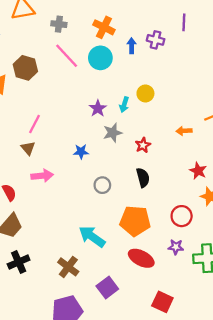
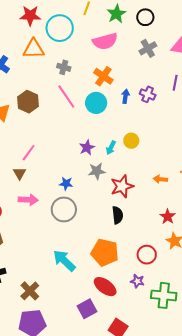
red star: (143, 145) -> (122, 186), size x1.6
gray circle: (102, 185) -> (64, 209), moved, size x1.6
brown cross: (68, 267) -> (30, 291), moved
purple square: (107, 287) -> (87, 309), moved

